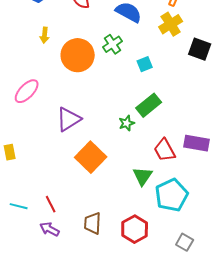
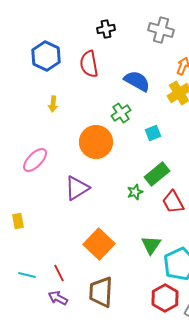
orange circle: (78, 55) -> (96, 142), moved
red trapezoid: (165, 150) -> (173, 202), moved
orange square: (91, 157) -> (99, 244), moved
brown trapezoid: (93, 223) -> (101, 292), size x1.4
red hexagon: (135, 229) -> (165, 298), moved

